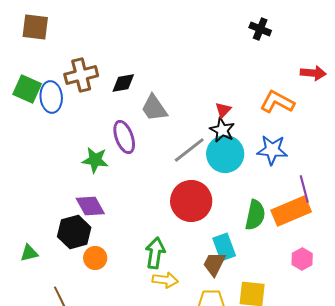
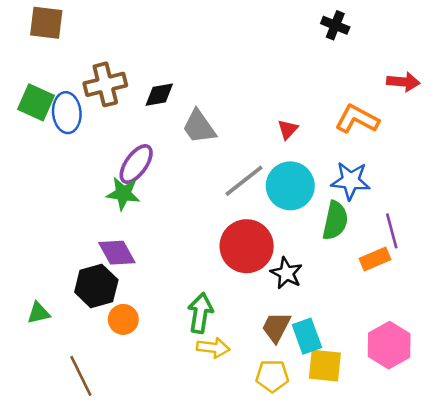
black star: (222, 130) -> (286, 273), moved
purple ellipse: (124, 137) -> (136, 164), moved, turned 56
orange rectangle: (291, 211) -> (375, 259), size x0.6
green semicircle: (255, 215) -> (335, 221), moved
cyan rectangle: (224, 247) -> (307, 336), moved
pink hexagon: (302, 259) -> (389, 345), moved, size x1.6

